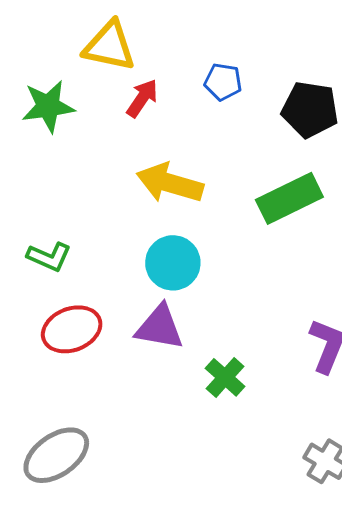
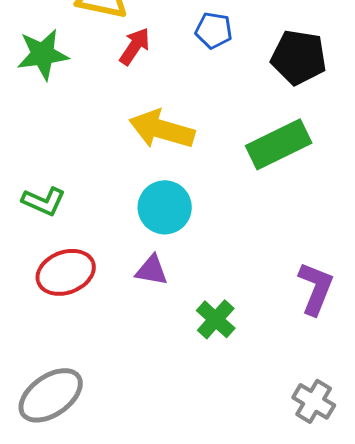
purple triangle: (160, 327) -> (152, 270), size x0.7

